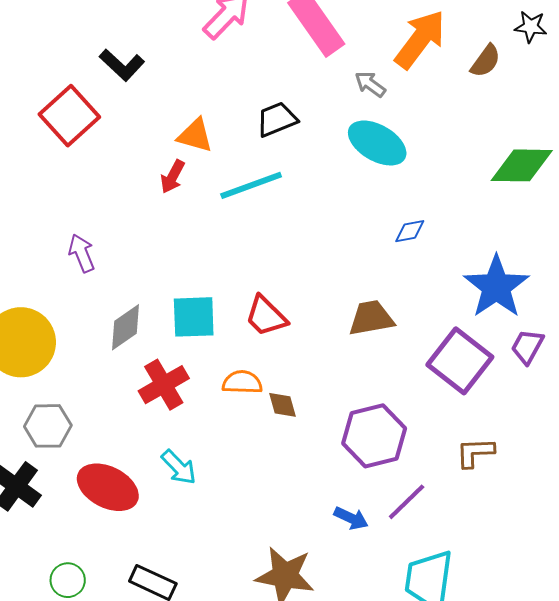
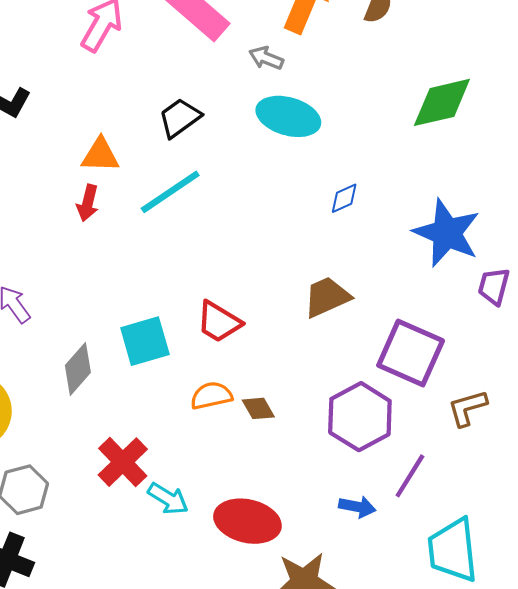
purple square: (460, 361) -> (411, 353), moved
red cross: (164, 385) -> (123, 462), moved
red ellipse: (108, 487) -> (247, 521), moved

